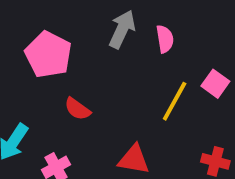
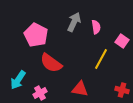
pink square: (215, 84) -> (122, 41), moved
red semicircle: (77, 109) -> (51, 63), size x1.6

